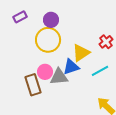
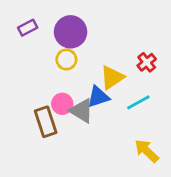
purple circle: (51, 20) -> (71, 32), size x1.5
yellow circle: (48, 40) -> (66, 60), size x0.6
gray triangle: (59, 77) -> (82, 111), turned 36

